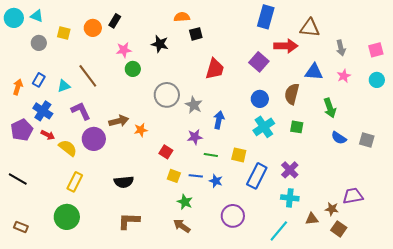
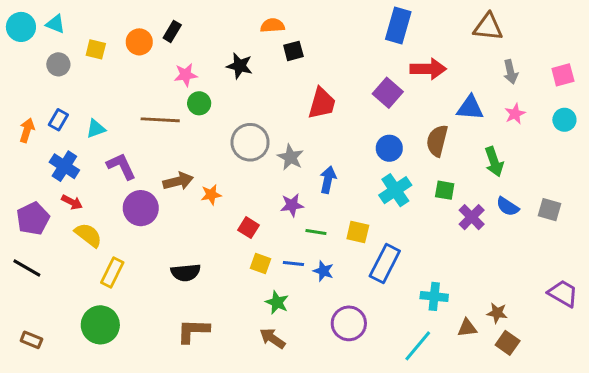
brown triangle: (310, 28) -> (488, 27), moved
brown line: (88, 76) -> (160, 120), moved, turned -50
purple pentagon: (22, 130) -> (33, 219), moved
yellow semicircle: (68, 148) -> (88, 235), moved
purple cross: (290, 170) -> (472, 217), moved
purple trapezoid: (353, 196) -> (563, 293), moved, turned 40

